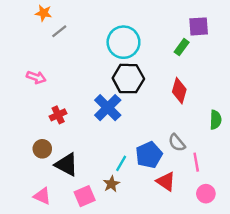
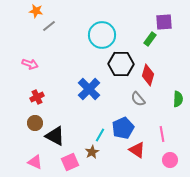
black hexagon: (128, 79) -> (121, 64), moved
red cross: (58, 115) -> (37, 97), moved
gray semicircle: (177, 143) -> (138, 99), moved

